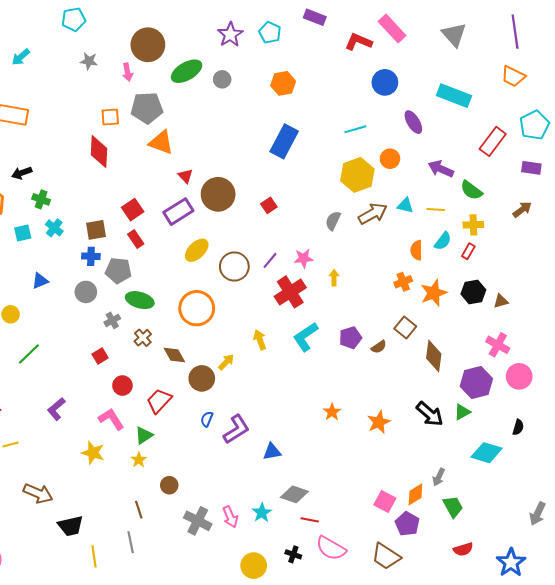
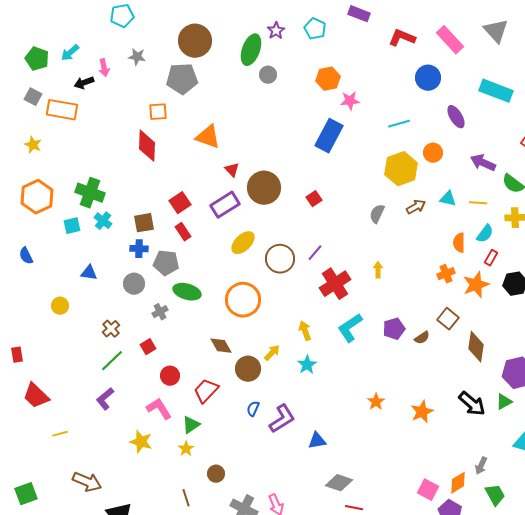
pink rectangle: (392, 28) -> (450, 40), moved
purple star: (230, 35) -> (276, 31), size x0.7
green ellipse: (187, 71) -> (251, 50), moved, turned -40
pink arrow: (128, 72) -> (104, 68), moved
gray pentagon: (147, 108) -> (182, 79), moved
black arrow: (22, 173) -> (84, 83), moved
green cross: (41, 199) -> (90, 193), size x1.6
brown arrow: (373, 214) -> (416, 207), size x0.7
red rectangle: (468, 251) -> (491, 258), moved
pink star: (304, 258) -> (350, 101), moved
blue triangle: (40, 281) -> (89, 273), turned 30
brown cross: (143, 338) -> (111, 329), moved
green line: (29, 354) -> (112, 361), moved
cyan star: (262, 513) -> (307, 365), moved

